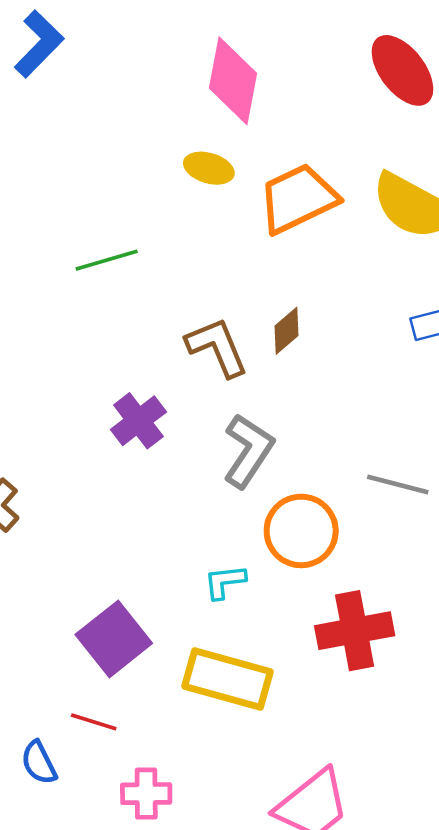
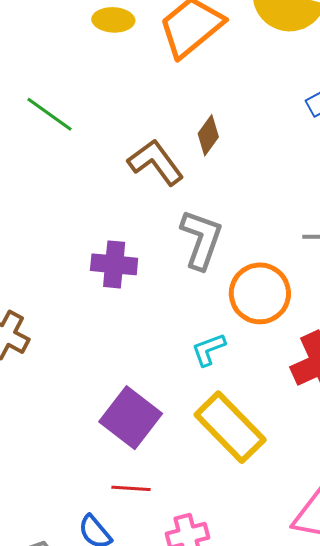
green line: (107, 260) -> (49, 114), turned 66
purple cross: (138, 421) -> (114, 264), moved, turned -33
yellow rectangle: (228, 679) -> (230, 427), turned 44

